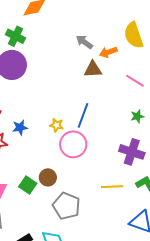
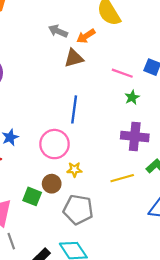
pink line: (135, 81) -> (122, 73), moved
yellow star: (57, 125) -> (74, 170), moved
pink circle: (73, 144) -> (54, 144), moved

